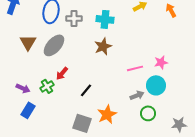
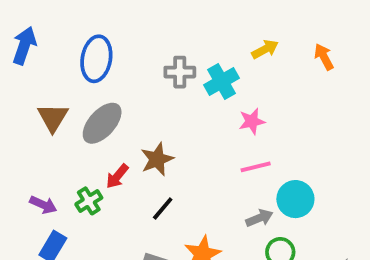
gray cross: (74, 18) -> (180, 72), moved
cyan cross: (105, 19) -> (221, 82), moved, turned -36
brown star: (103, 46) -> (157, 159), moved
pink star: (161, 62) -> (252, 121), moved

